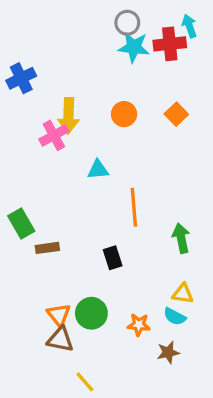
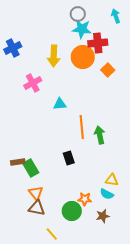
red cross: (170, 44) -> (98, 43), moved
orange circle: (124, 114) -> (83, 57), moved, size x1.5
yellow arrow: (69, 116) -> (54, 56), moved
green rectangle: (21, 223) -> (31, 168), moved
green arrow: (181, 238) -> (100, 135), moved
brown rectangle: (47, 248) -> (18, 162), moved
green circle: (91, 313) -> (72, 211), moved

